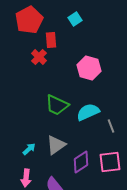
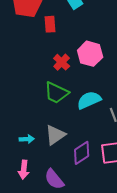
red cross: (39, 57) -> (62, 62), moved
cyan arrow: (29, 149) -> (27, 139), turned 40

